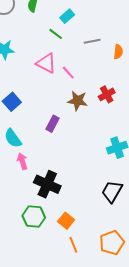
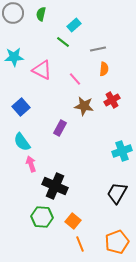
orange semicircle: (118, 52) -> (104, 69), moved
pink triangle: (46, 63) -> (42, 70), moved

